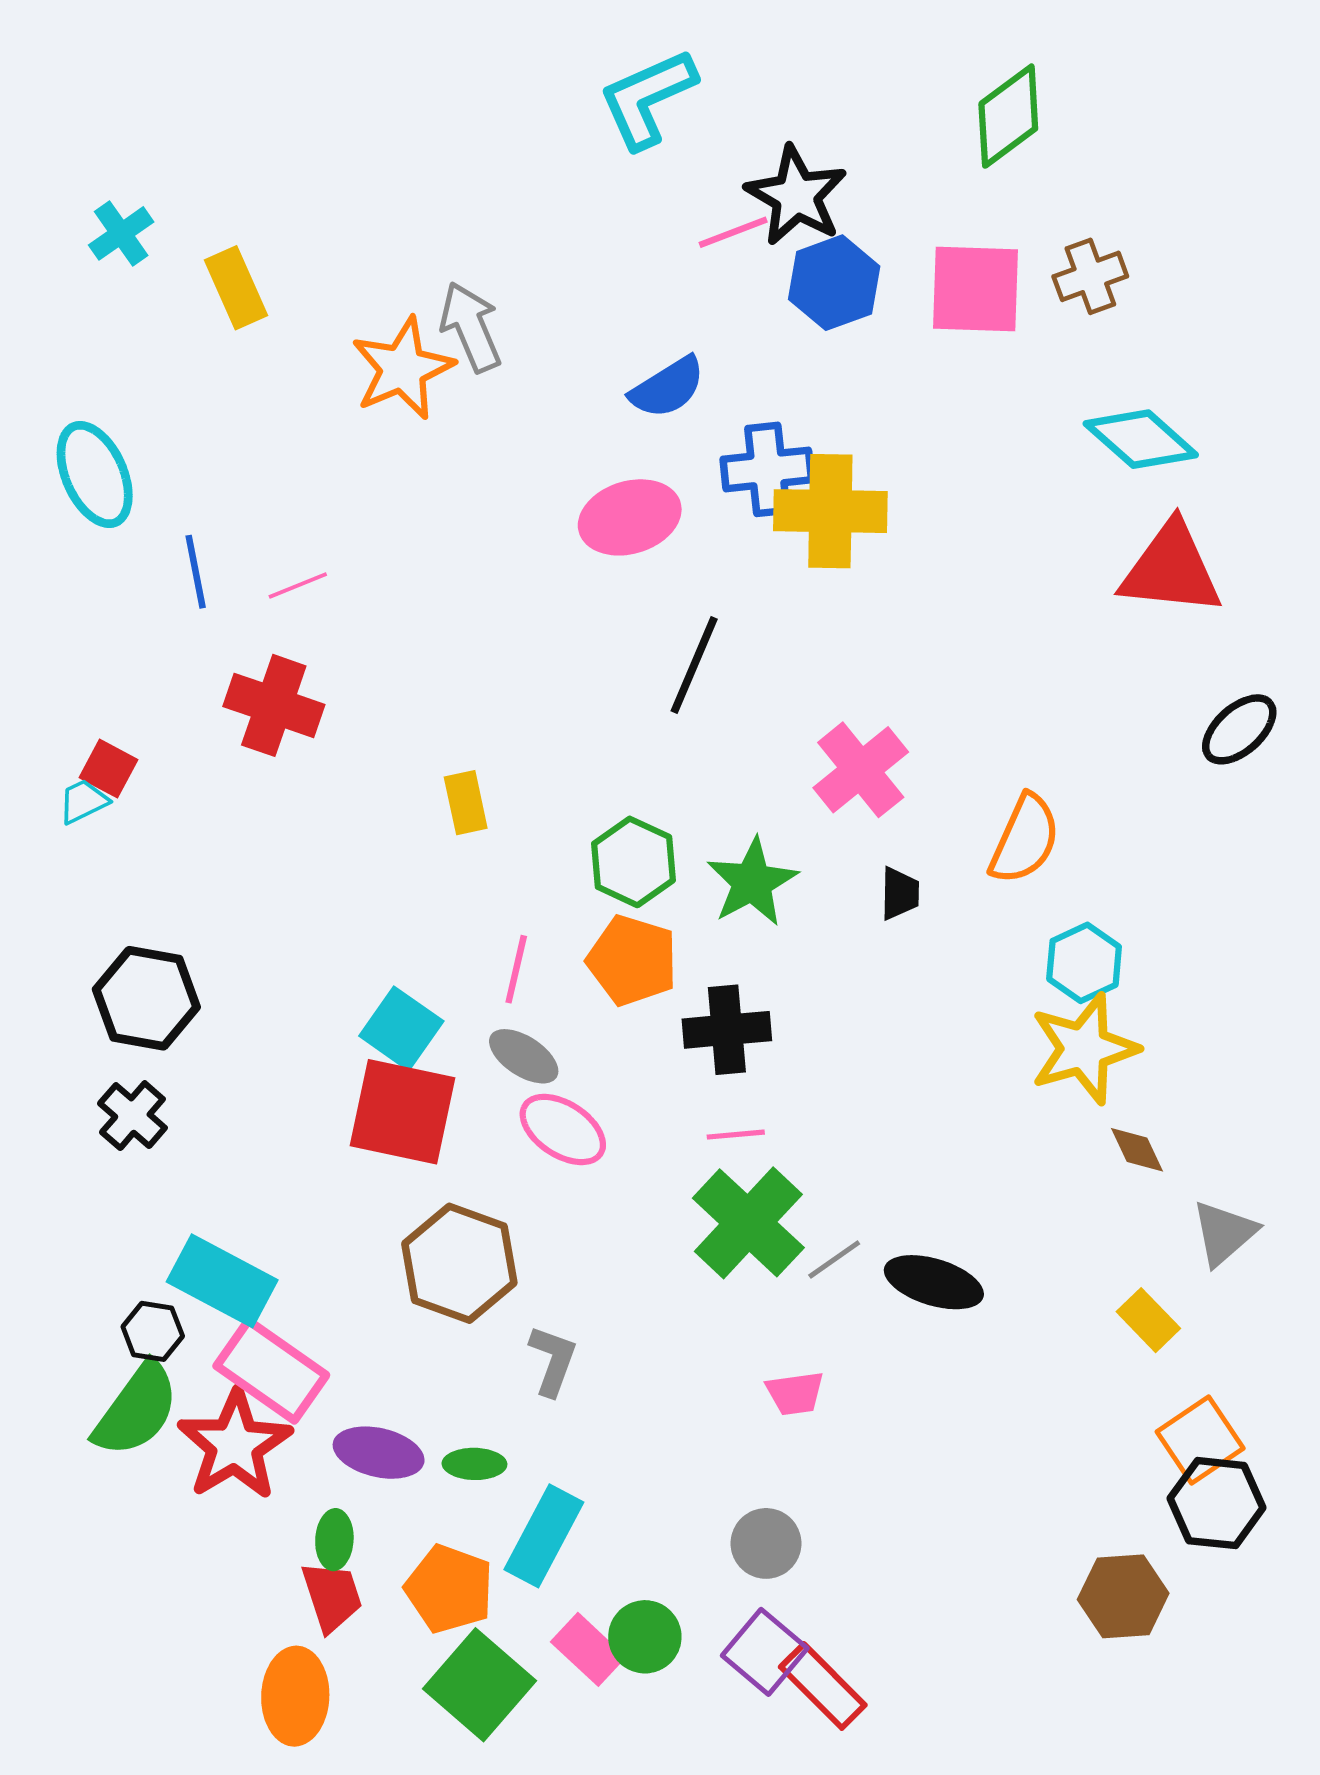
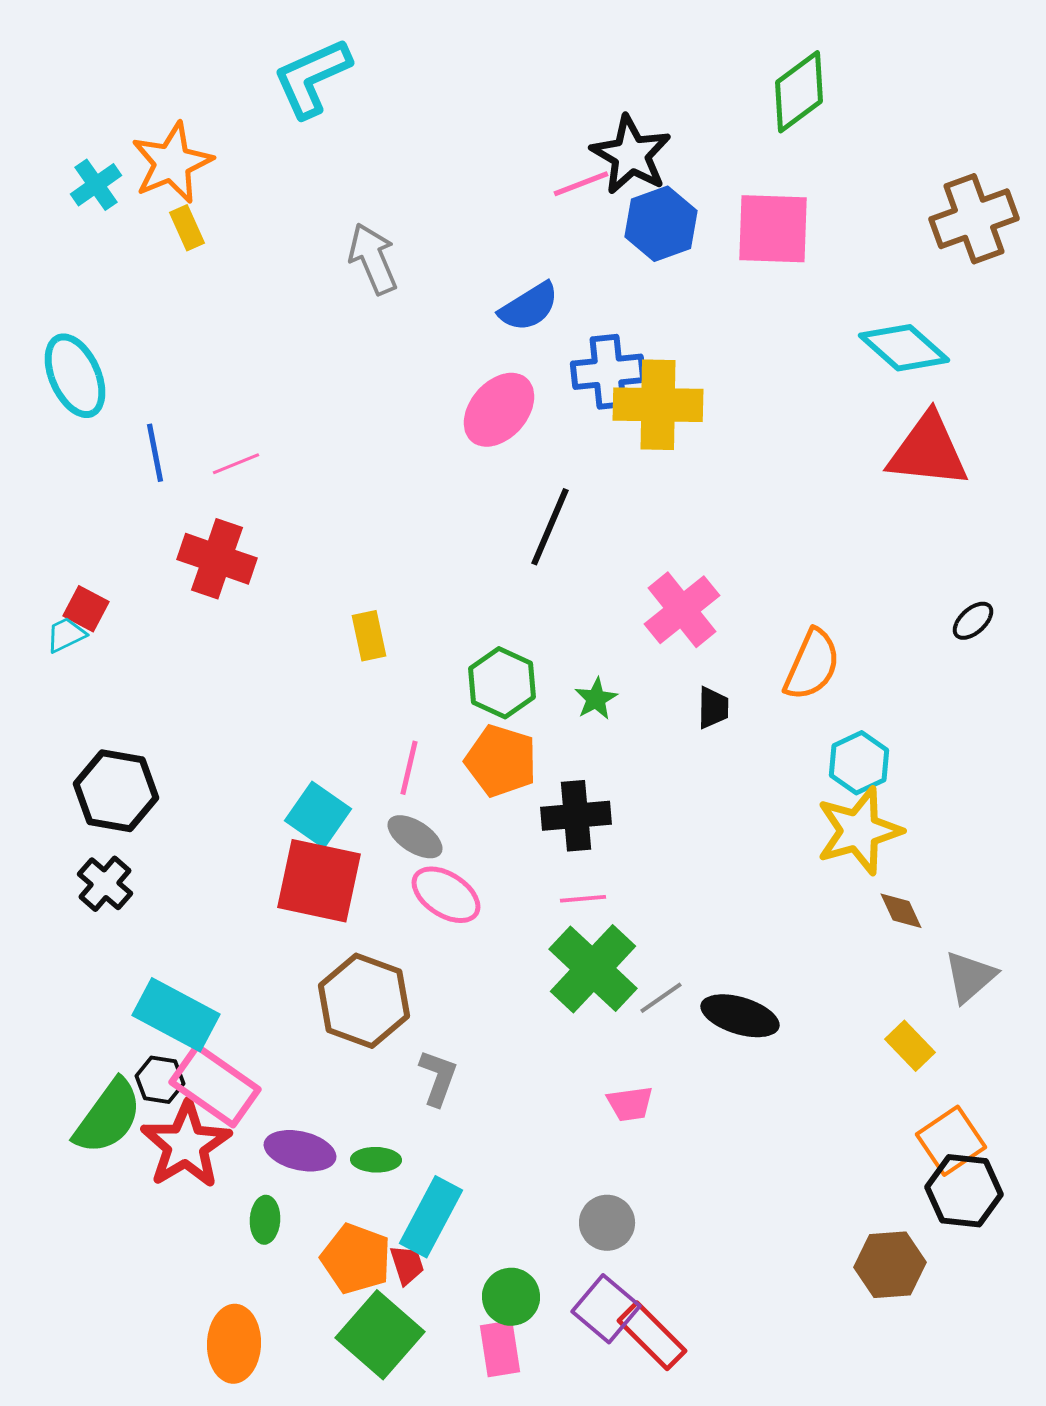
cyan L-shape: (647, 98) -> (312, 78), moved
brown cross: (1090, 276) -> (974, 219), moved, size x1.5
yellow rectangle: (236, 288) -> (187, 228), size x0.7
orange star: (403, 369) -> (172, 163), moved
pink ellipse: (630, 517) -> (499, 410), turned -32
black ellipse: (1239, 729) -> (973, 621), moved, size x0.7
green star: (752, 882) -> (596, 699), size x0.6
black hexagon: (153, 1331) -> (160, 1080), moved
red trapezoid: (332, 1596) -> (407, 1265), moved, size x0.7
pink rectangle: (588, 1649) -> (500, 1349), moved, turned 38

